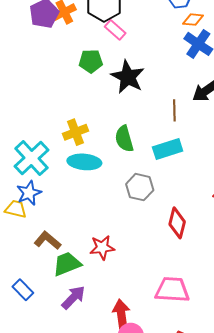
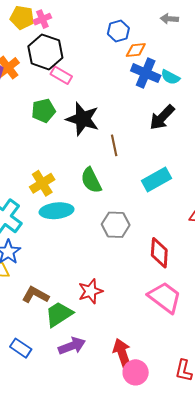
brown line: (174, 110) -> (114, 145), moved
cyan rectangle: (168, 149) -> (157, 179), moved
pink trapezoid: (172, 290) -> (165, 297), moved, turned 45
purple arrow: (73, 298) -> (72, 346), turned 36

